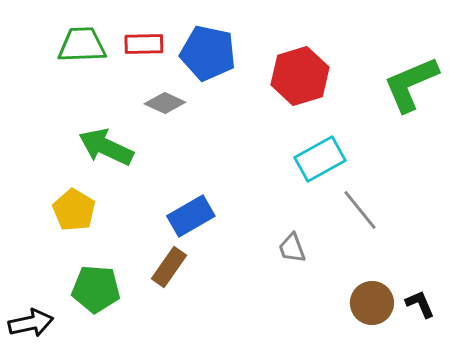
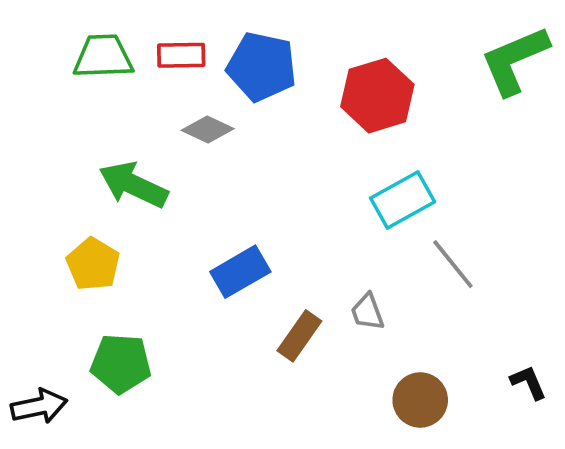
green L-shape: (411, 84) -> (515, 60), moved
brown rectangle: (169, 267) -> (299, 336), moved
brown circle: (372, 303) -> (420, 400), moved

